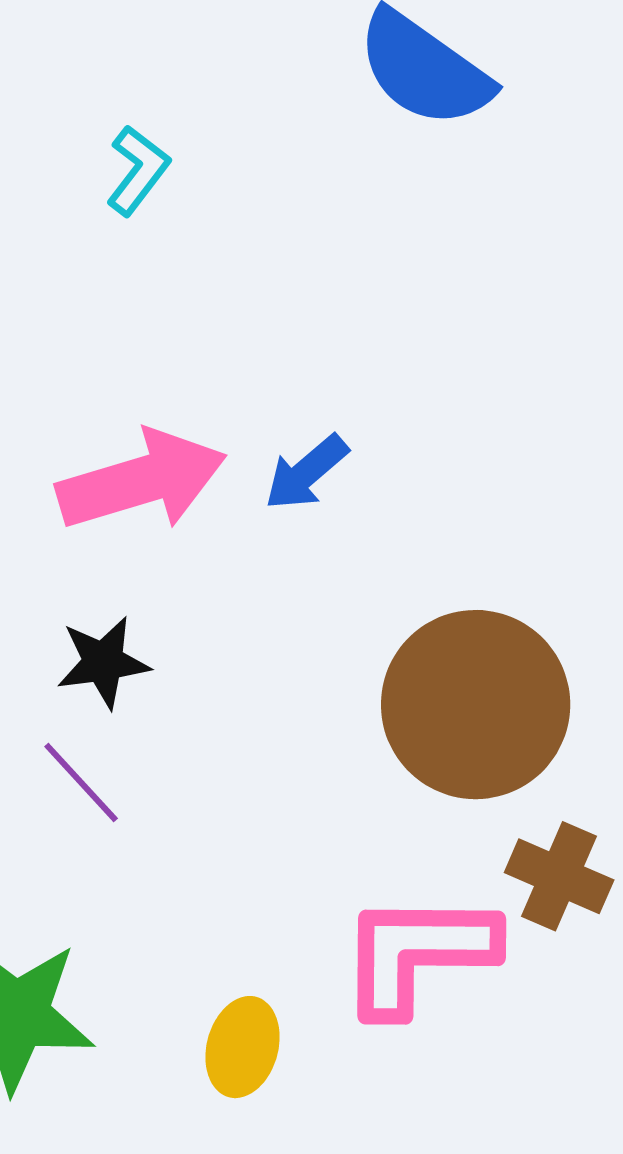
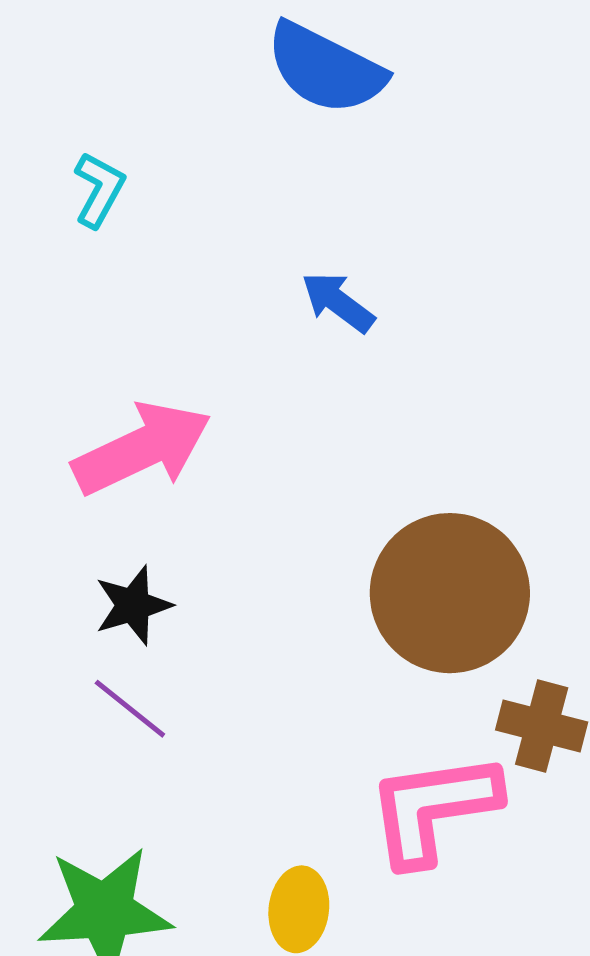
blue arrow: (306, 472) -> (338, 302), moved, turned 86

